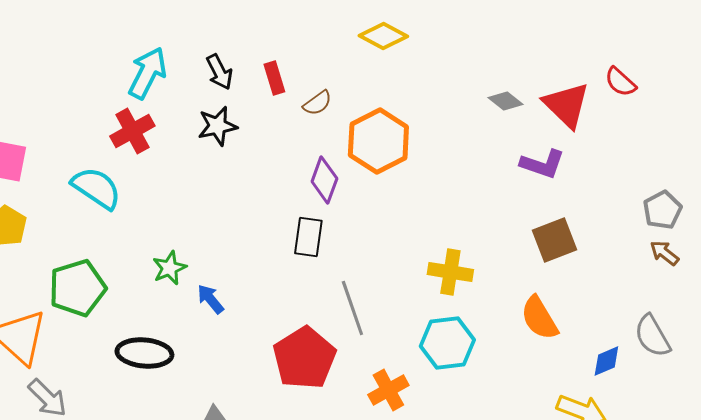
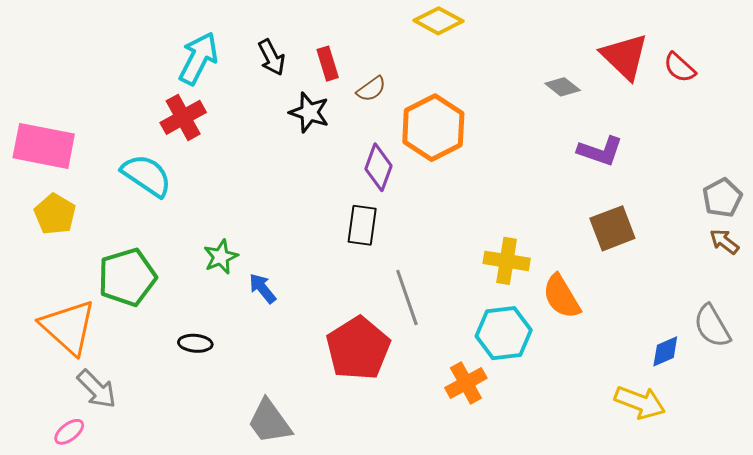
red triangle: (566, 105) -> (625, 56), moved
black star: (217, 126) -> (309, 112), moved, turned 30
orange semicircle: (539, 318) -> (562, 296), moved
black ellipse: (144, 353) -> (195, 343), size x0.6
orange cross: (388, 390) -> (466, 383), moved

